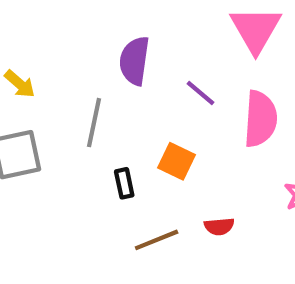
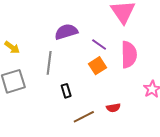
purple semicircle: (134, 61) -> (66, 32), turned 70
orange square: (177, 161) -> (97, 66), moved, turned 36

